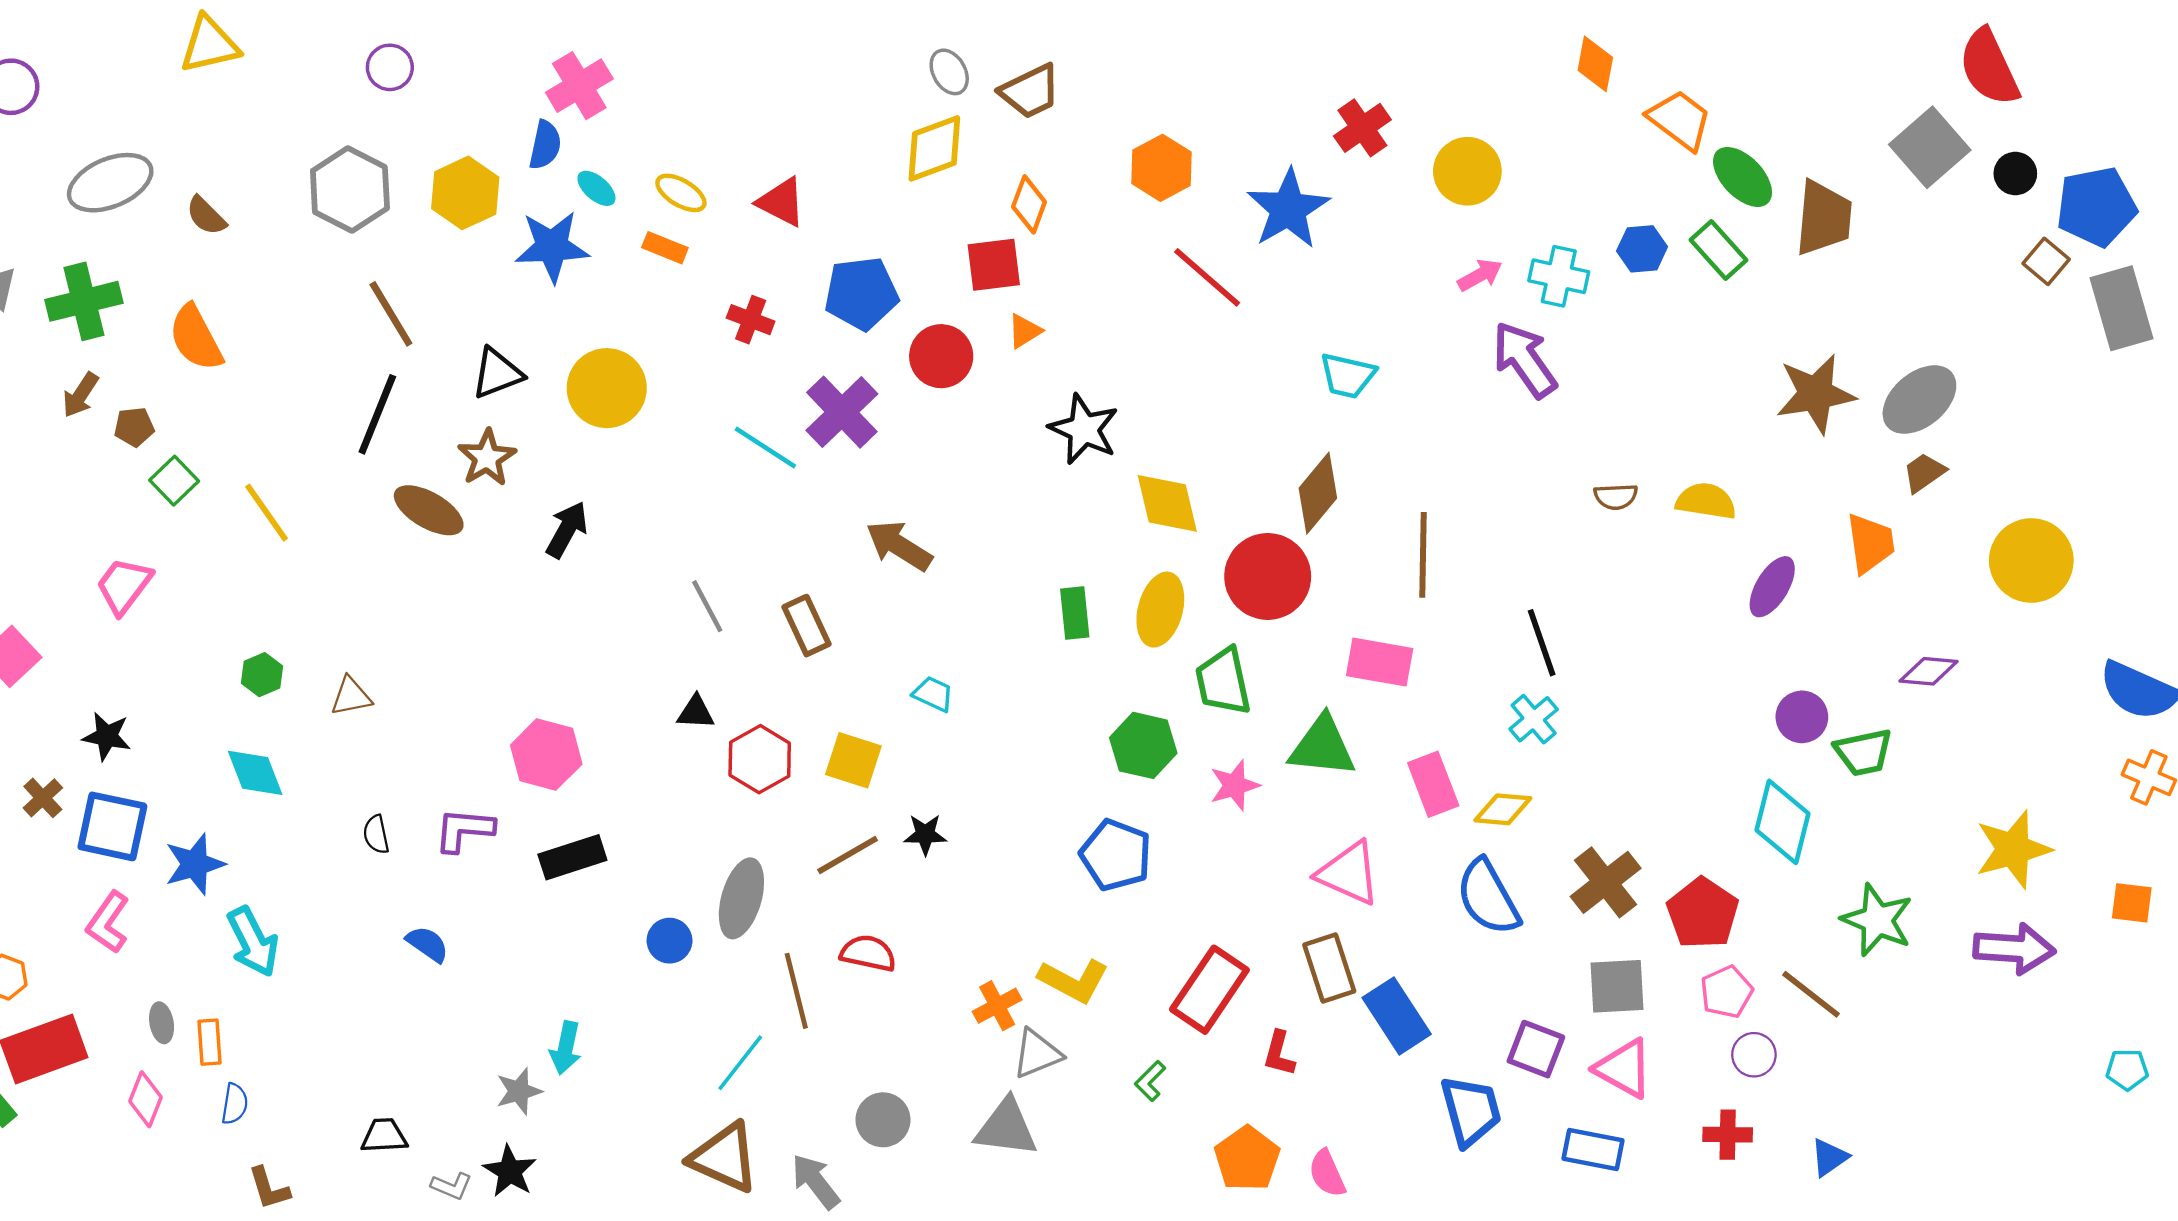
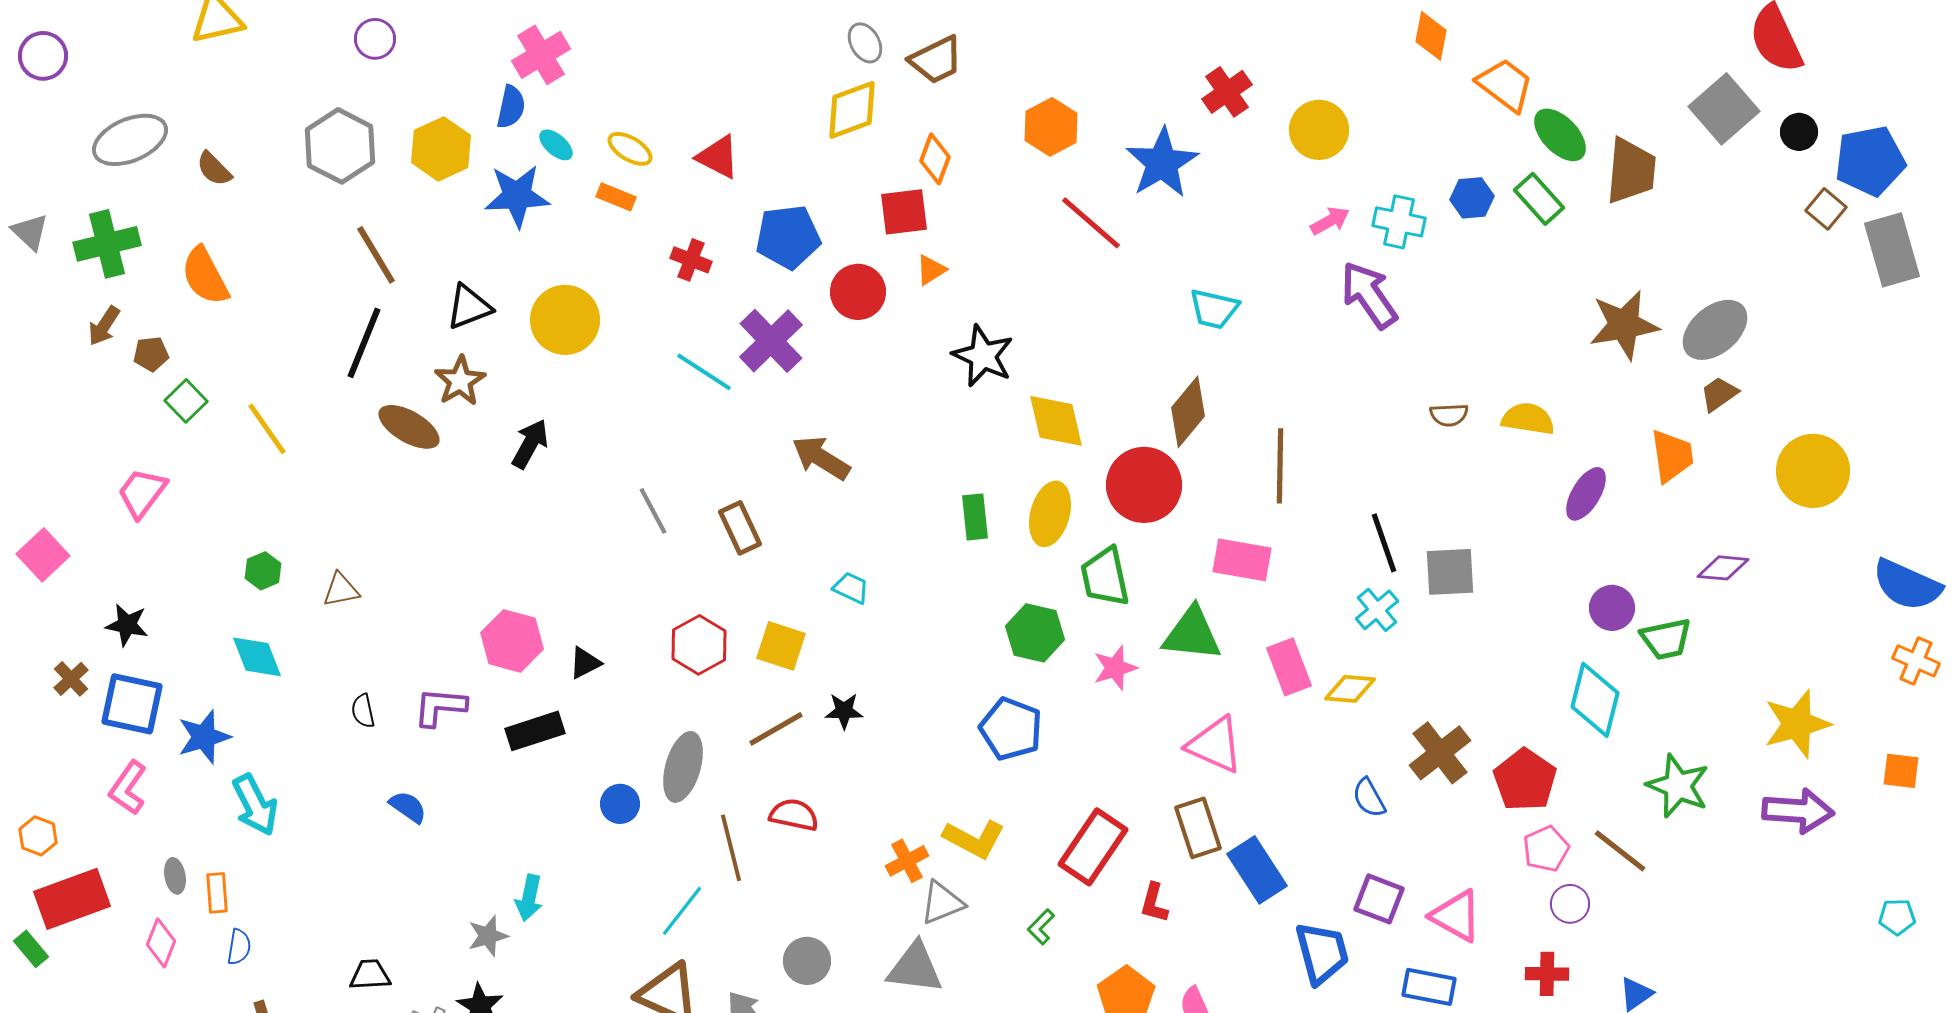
black triangle: (696, 712) -> (585, 663), moved, turned -30
blue semicircle: (1488, 897) -> (1369, 798), moved, size x0.6
gray square: (1617, 986) -> (1450, 572), moved

